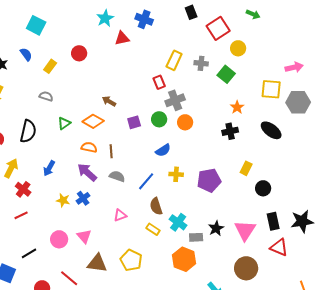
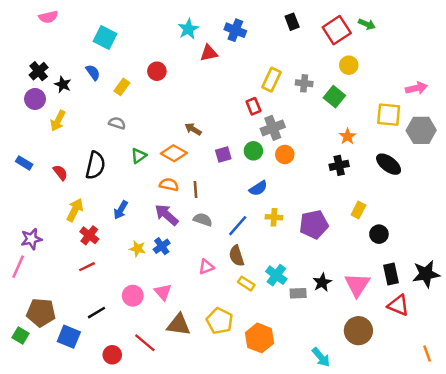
red square: (218, 28) -> (337, 30), moved
brown semicircle: (156, 206) -> (237, 256), moved
orange hexagon: (184, 259) -> (259, 338), moved

